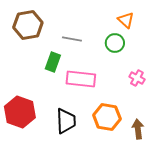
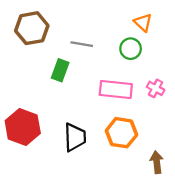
pink rectangle: (81, 79) -> (116, 90), moved
brown arrow: (138, 129) -> (157, 162), moved

